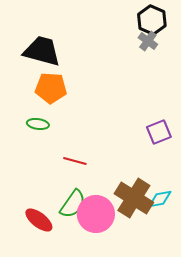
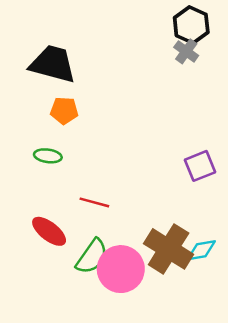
orange pentagon: (51, 88) -> (64, 111), size x0.7
red ellipse: (39, 220) -> (49, 231), moved

